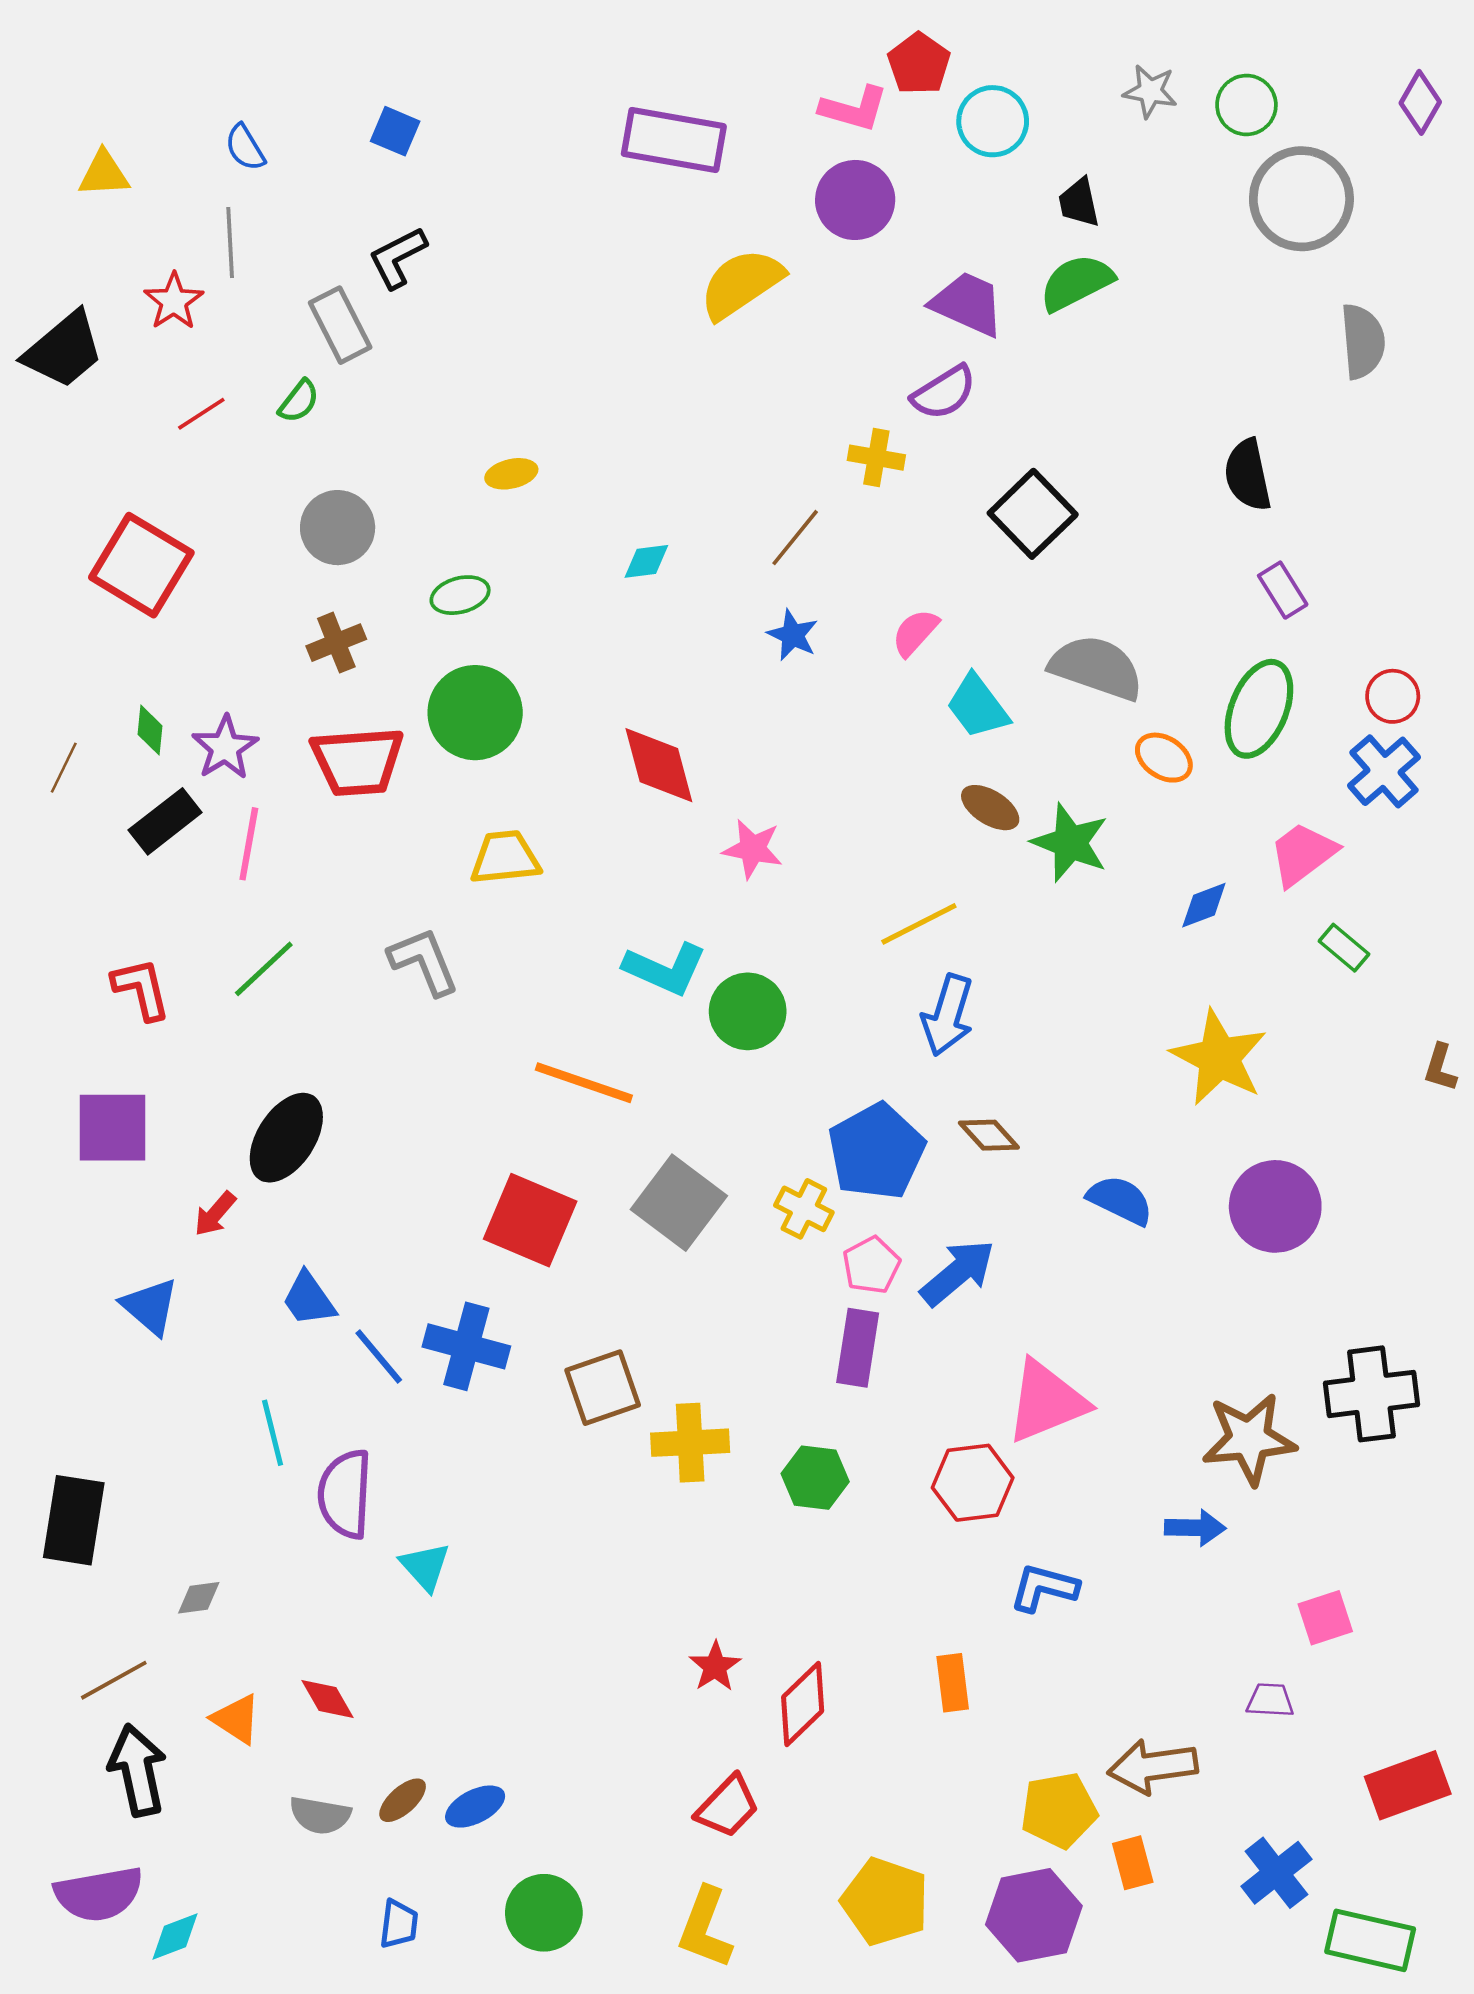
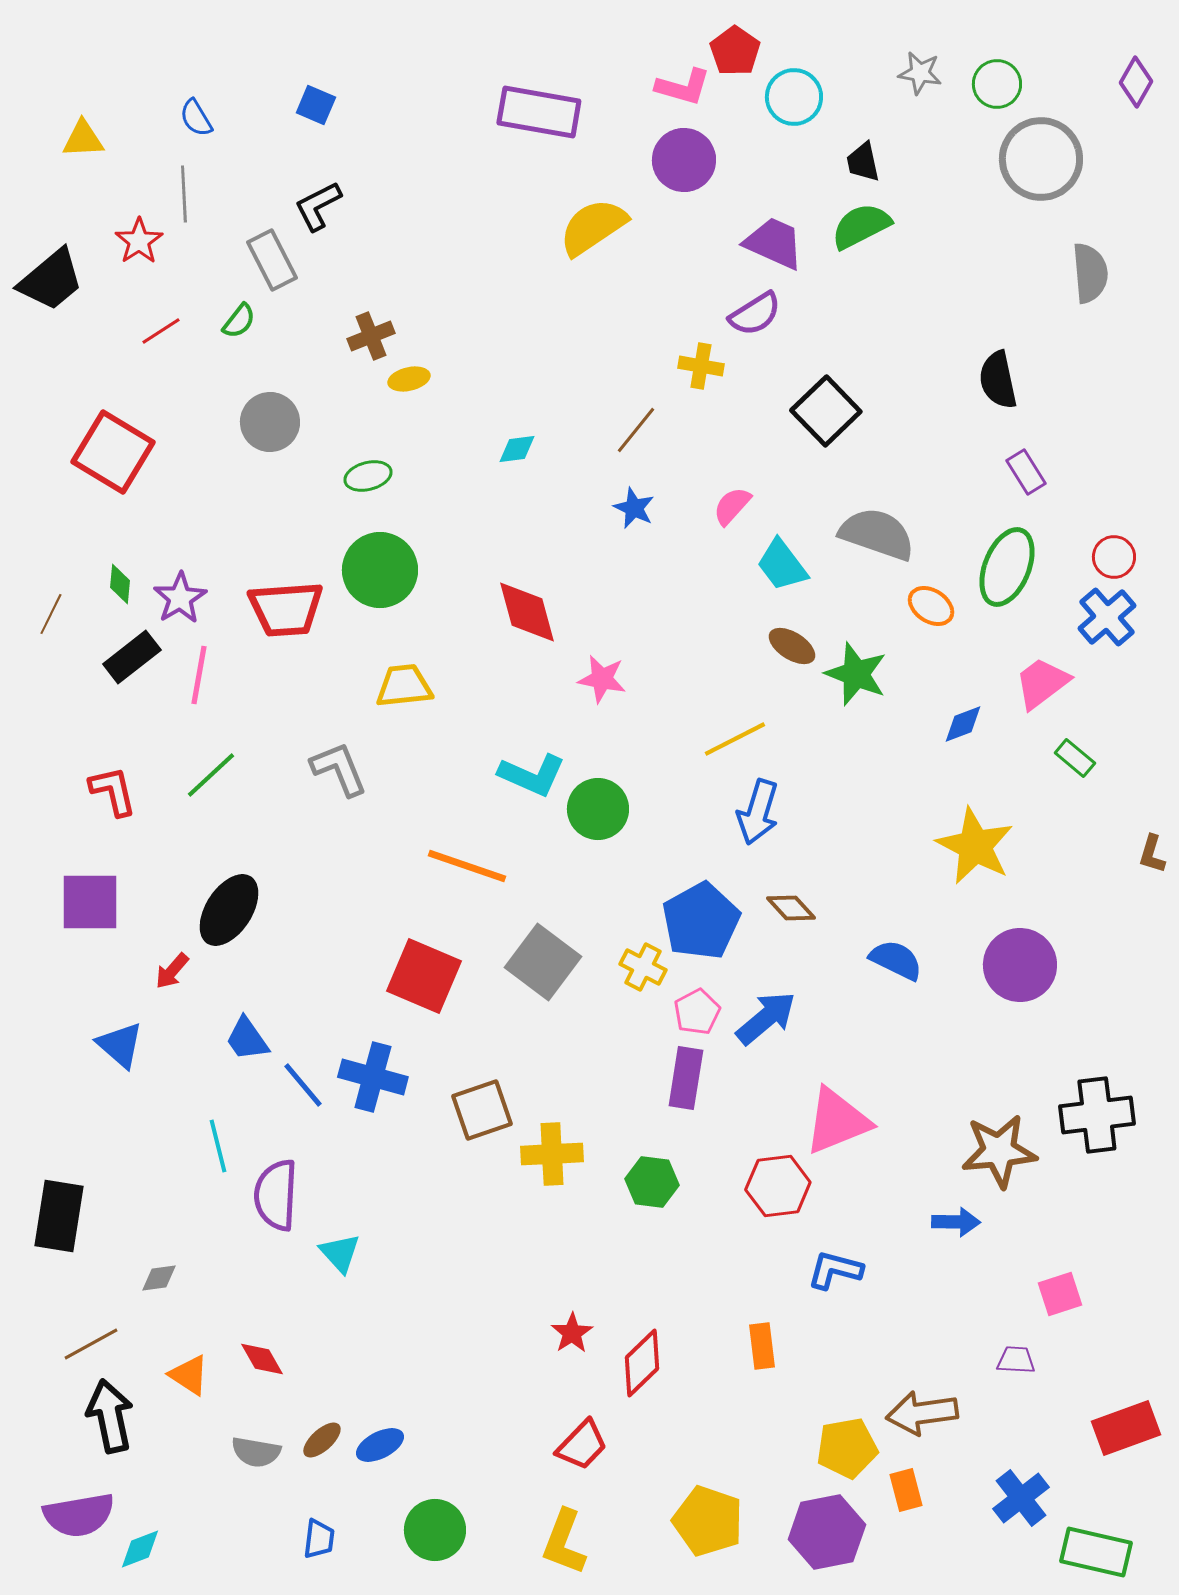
brown cross: (336, 643) -> (371, 336), moved

